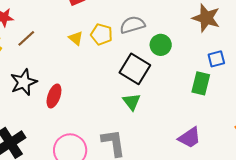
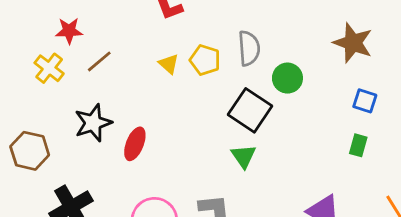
gray semicircle: (132, 25) -> (249, 48), turned 100
blue square: (216, 59) -> (365, 101), turned 30
green rectangle: (201, 83) -> (358, 145), moved, size x0.7

